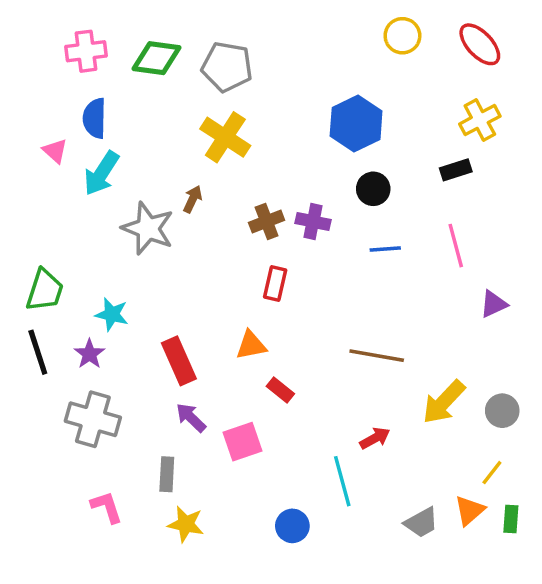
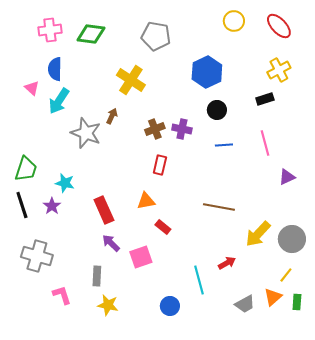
gray pentagon: (227, 67) -> (156, 36), moved
gray circle: (502, 411) -> (292, 239), size x1.4
gray cross: (93, 419) -> (37, 256), moved
red arrow: (375, 438) -> (227, 263), moved

